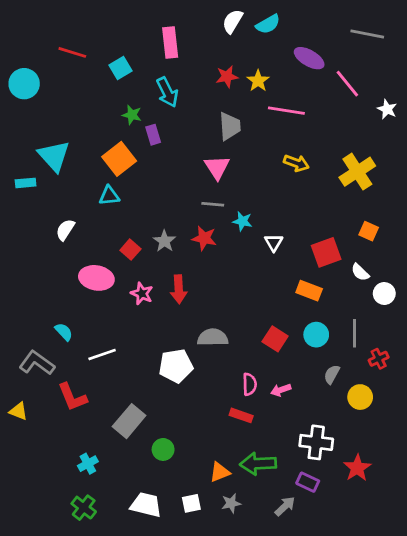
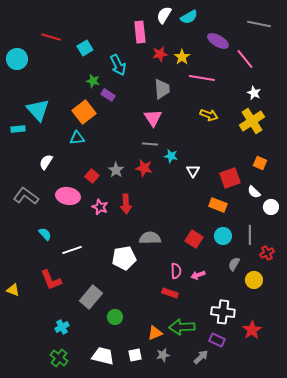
pink rectangle: (170, 43) -> (140, 32), moved
white star: (387, 109) -> (254, 93), moved
purple rectangle: (153, 135) -> (108, 95), turned -40
gray L-shape: (37, 363) -> (26, 196), moved

